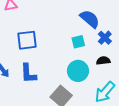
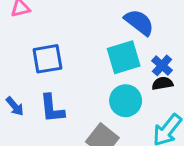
blue cross: (105, 38) -> (162, 65), moved
cyan square: (78, 42) -> (124, 57), size x1.6

